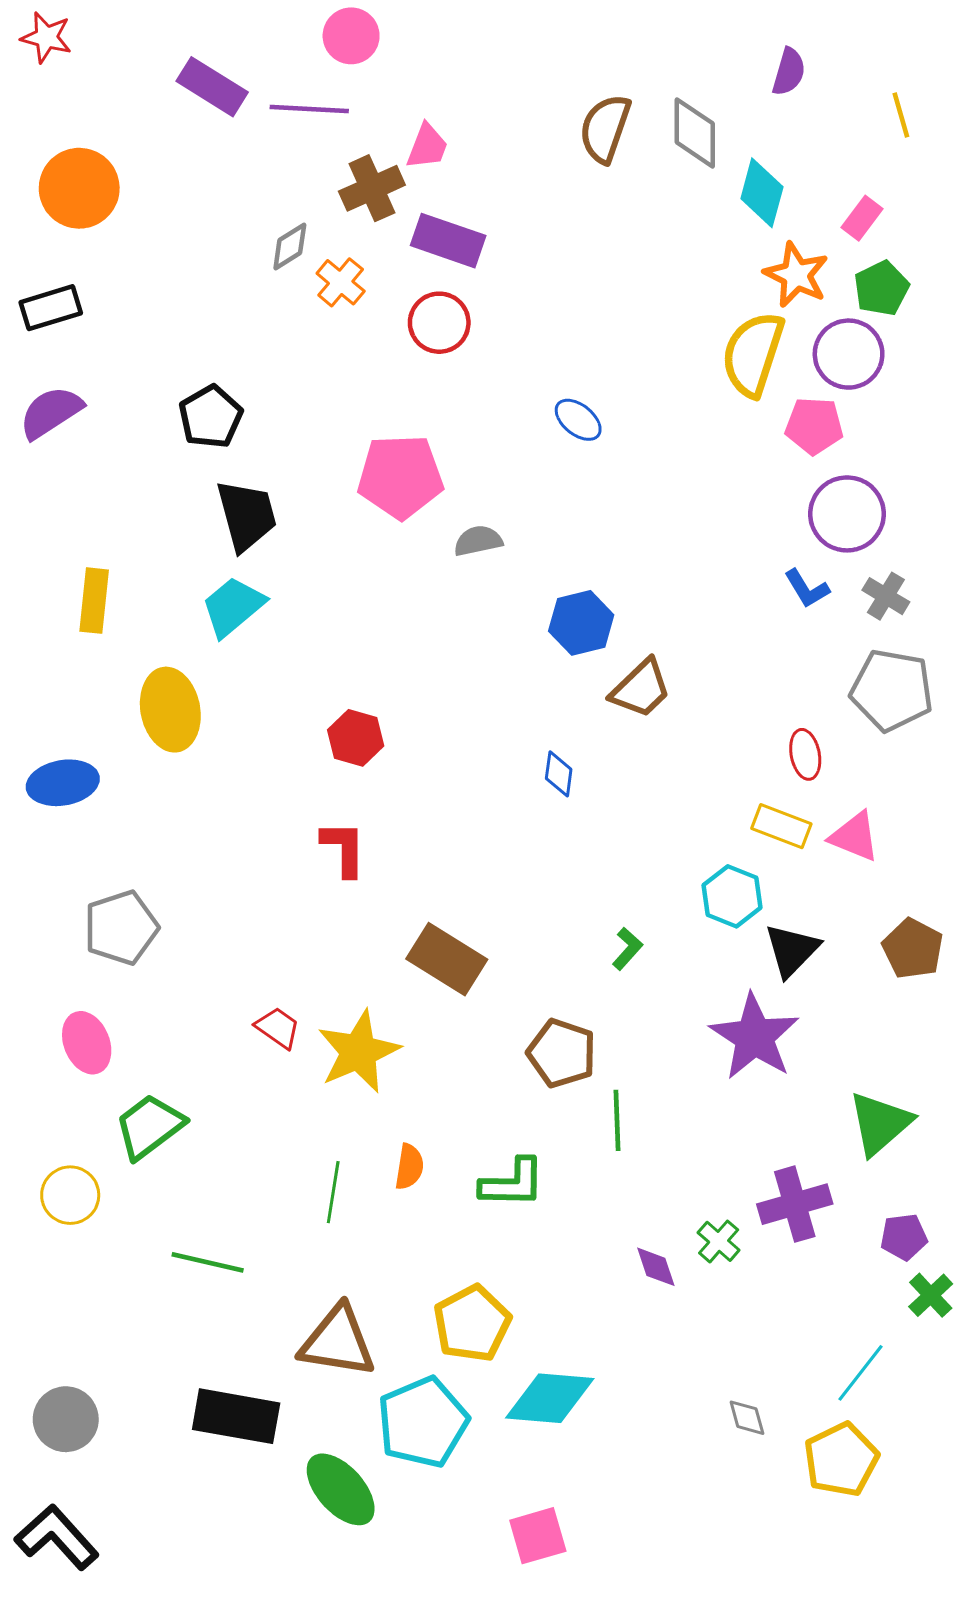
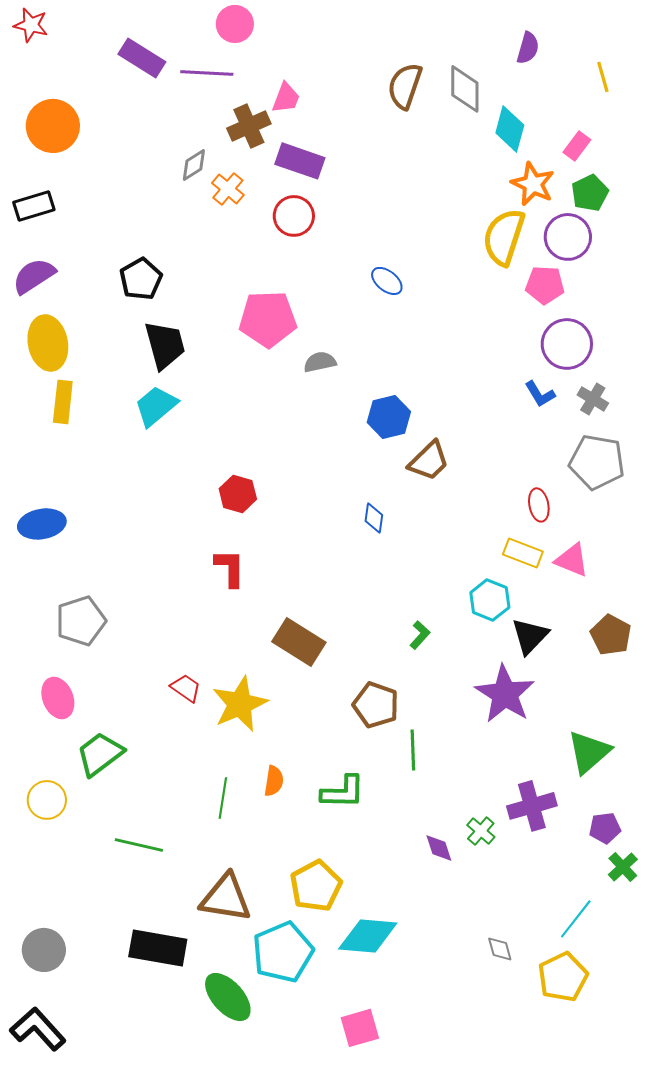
yellow ellipse: (170, 710) -> (48, 343), moved

